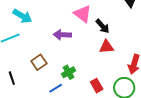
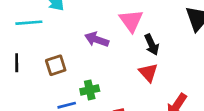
red triangle: (106, 47) -> (148, 73), turned 35
black line: (12, 78) -> (17, 63), moved

